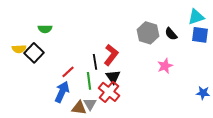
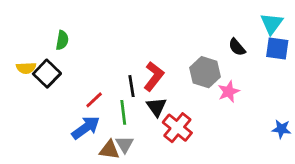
cyan triangle: (196, 17) -> (272, 24), turned -36
green semicircle: (45, 29) -> (62, 40), turned -80
gray hexagon: (148, 33) -> (205, 72), moved
blue arrow: (62, 92) -> (86, 128), turned 30
red cross: (109, 92) -> (177, 128), moved

